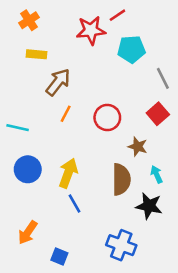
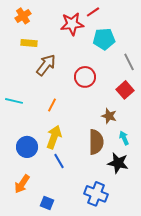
orange line: (66, 114) -> (52, 105), moved
red circle: (107, 118) -> (85, 77), moved
blue circle: (28, 169) -> (27, 147), moved

